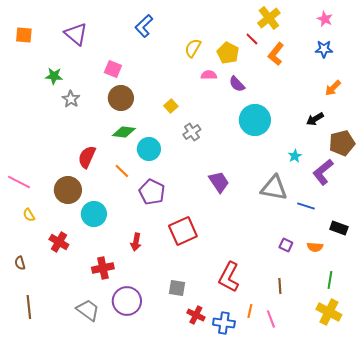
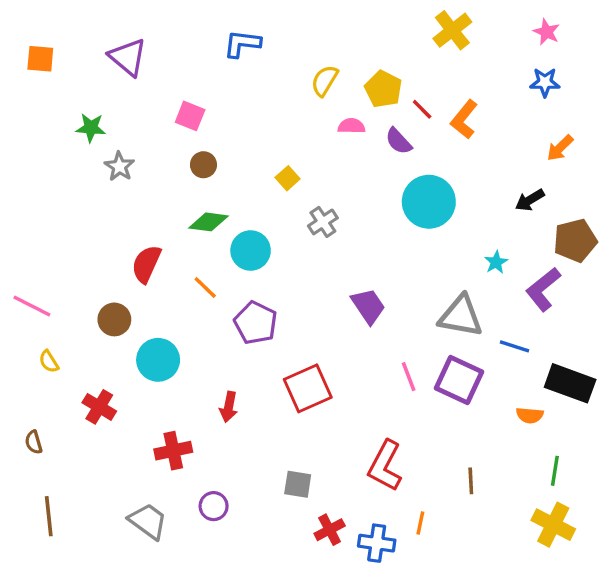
blue L-shape: (144, 26) -> (242, 44), turned 50
red line: (252, 39) -> (422, 109), moved
orange L-shape: (276, 54) -> (464, 119), moved
brown circle: (121, 98) -> (203, 165), size x0.6
brown circle: (68, 190) -> (114, 319), size x0.7
black rectangle: (339, 228) -> (570, 383), size x1.6
purple square: (286, 245) -> (459, 380), moved, size x2.0
purple circle: (127, 301) -> (214, 506), size x0.6
red cross: (196, 315) -> (330, 530), turned 36
pink line: (271, 319) -> (409, 377), moved

